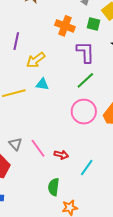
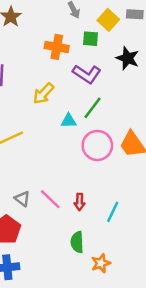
purple L-shape: (85, 52) -> (87, 74), turned 135
yellow arrow: (36, 60) -> (44, 94), moved
cyan triangle: (42, 84) -> (69, 121), moved
red arrow: (61, 155) -> (80, 202), turned 88

